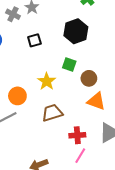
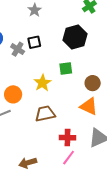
gray cross: (13, 14) -> (18, 49), moved
green square: (69, 65) -> (66, 69), turned -32
brown circle: (89, 78) -> (93, 83), moved

